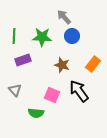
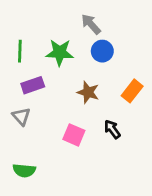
gray triangle: (15, 90) -> (21, 116), moved
black arrow: (79, 91) -> (112, 129), size x0.6
green semicircle: (36, 113) -> (24, 170), moved

